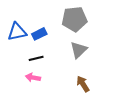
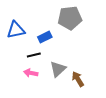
blue rectangle: (39, 34) -> (45, 37), moved
gray triangle: (79, 50) -> (58, 69), moved

